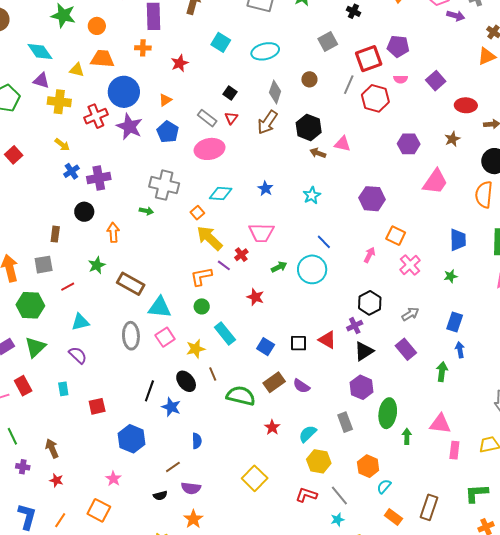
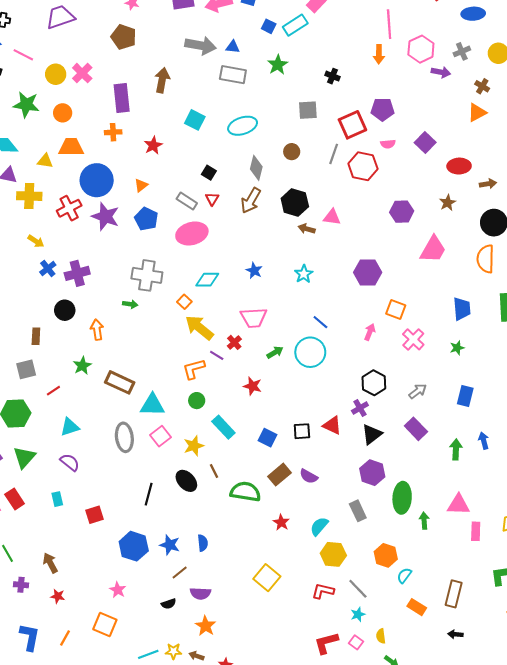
gray square: (328, 41) -> (308, 110), turned 30
blue arrow: (460, 350) -> (484, 441), moved
blue star: (171, 407) -> (170, 545), moved

